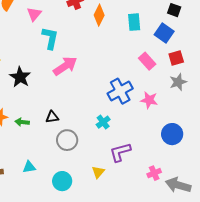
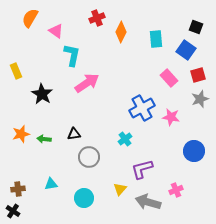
pink triangle: (34, 14) -> (56, 31), turned -35
gray arrow: (178, 185) -> (148, 202), moved

